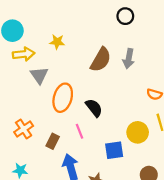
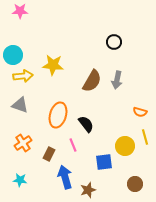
yellow star: (57, 42) -> (53, 65), size x1.5
gray triangle: (39, 75) -> (20, 105), moved, turned -36

